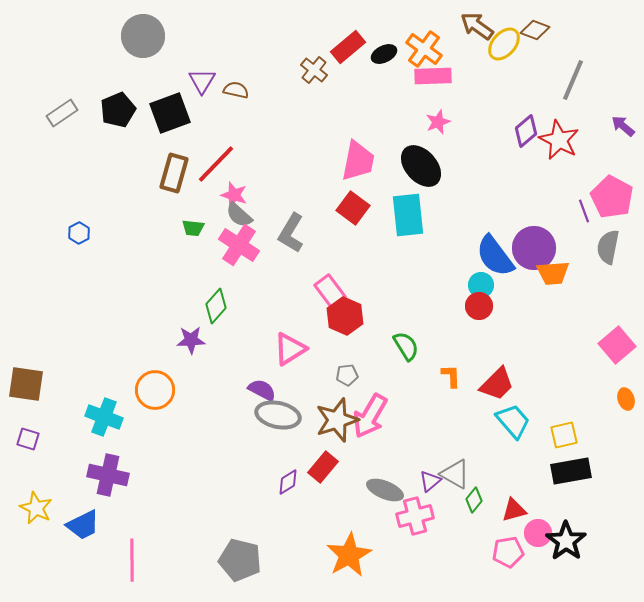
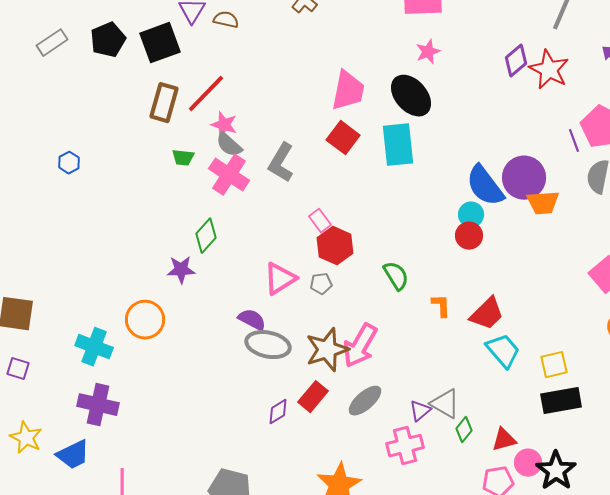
pink rectangle: (330, 291) -> (320, 221), size x0.7
gray pentagon: (347, 375) -> (321, 284), moved
gray ellipse: (385, 490) -> (365, 401), moved, turned -63

